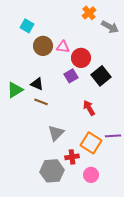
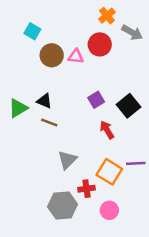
red circle: (81, 58) -> (100, 44), moved
purple square: (71, 76) -> (96, 100), moved
black square: (101, 76) -> (129, 106), moved

